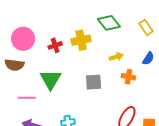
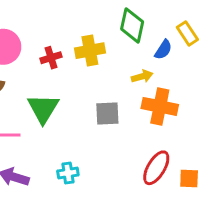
green diamond: (109, 23) -> (132, 25), turned 50
blue semicircle: (148, 58) -> (163, 50), moved
orange cross: (128, 77) -> (160, 106), size x1.6

